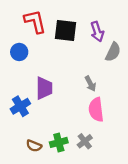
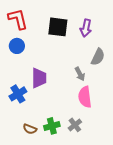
red L-shape: (35, 21) -> (18, 19), moved
purple arrow: (97, 32) -> (86, 28), turned 30
gray semicircle: (113, 52) -> (98, 57), moved

